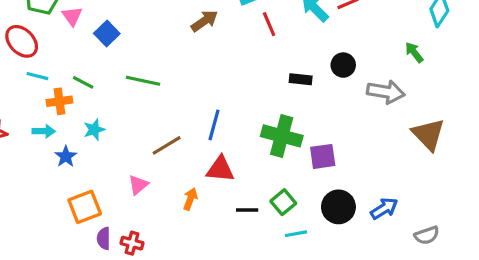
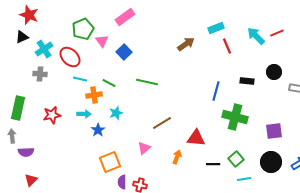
blue line: (214, 125) -> (216, 91), moved
purple square: (323, 156) -> (274, 131), moved

